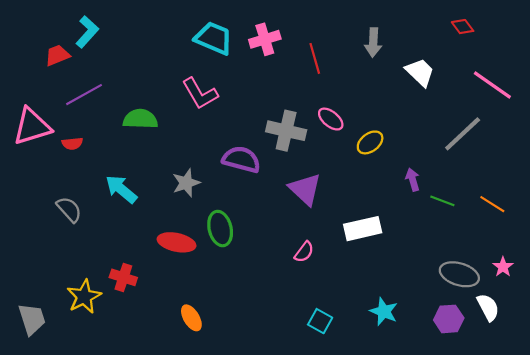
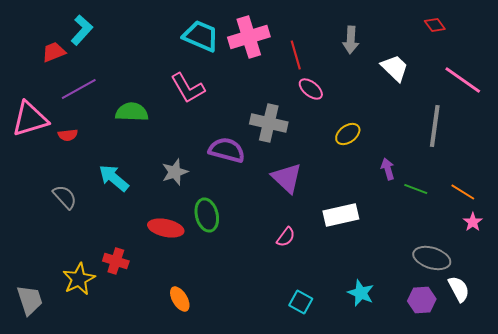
pink cross: (265, 39) -> (249, 37), size x1.4
pink ellipse: (331, 119) -> (311, 89), moved
gray line: (463, 134) -> (435, 126), turned -39
pink star: (503, 267) -> (473, 222), moved

